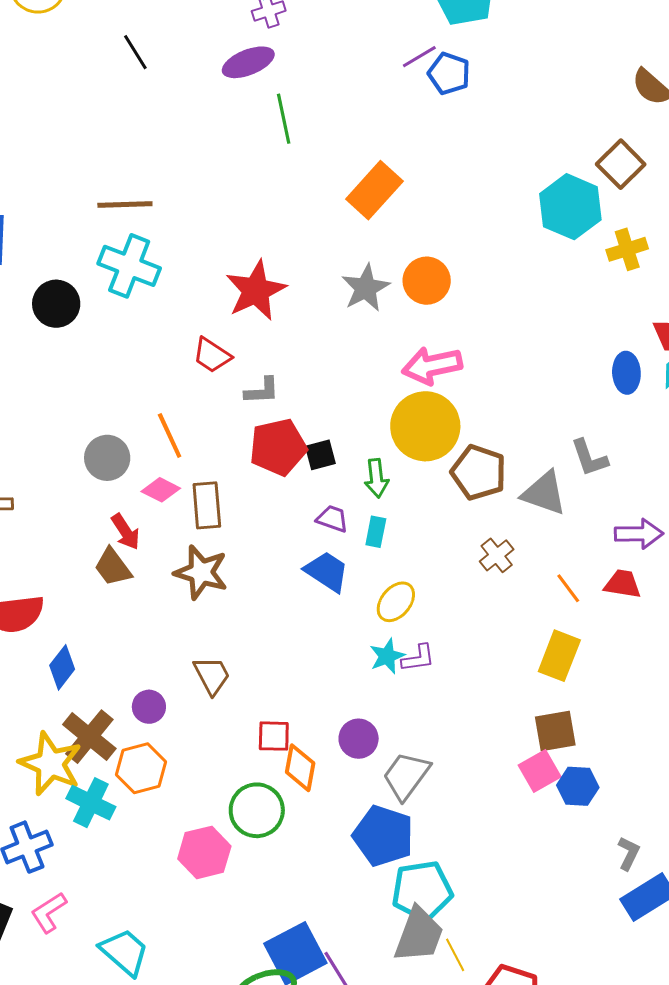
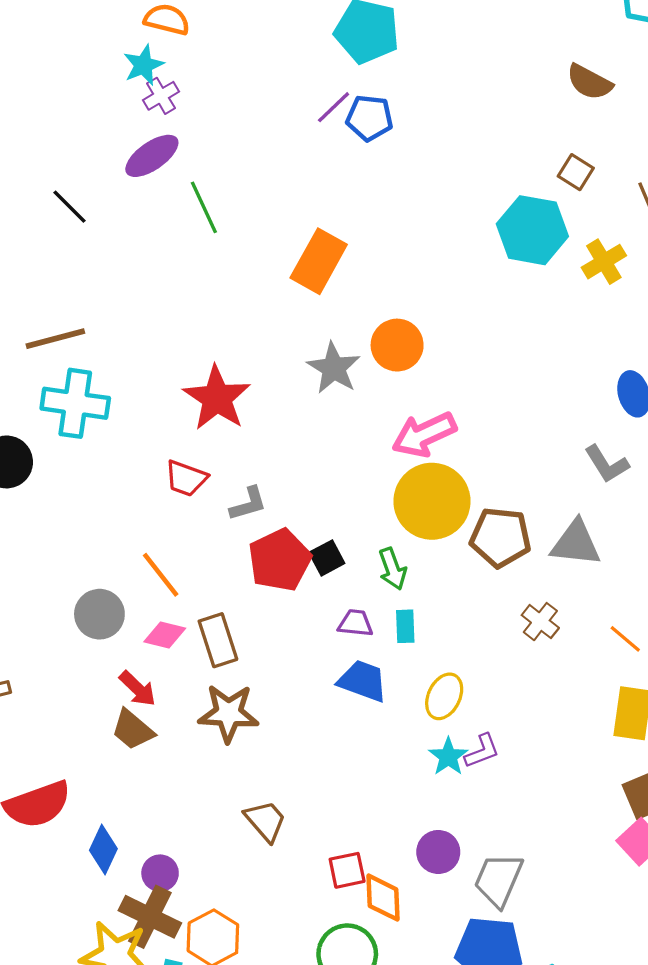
black line: (135, 52) -> (69, 207), moved
brown square: (621, 164) -> (576, 172), size x0.7
gray L-shape: (589, 458) -> (607, 464), moved
purple circle: (149, 707) -> (160, 873), moved

